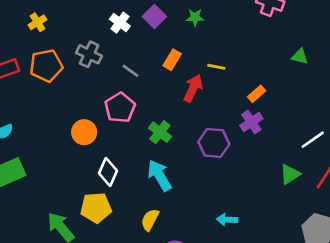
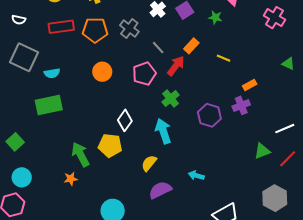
red arrow: (193, 88) -> (176, 66), moved
orange circle: (84, 132) -> (102, 72), moved
cyan arrow: (227, 220) -> (196, 176), moved

